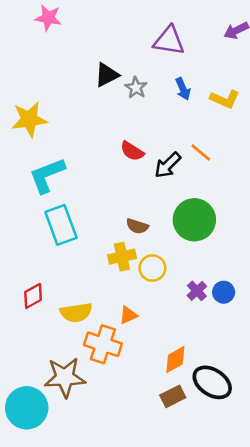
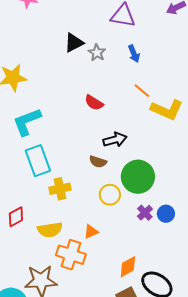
yellow L-shape: (225, 99) -> (167, 110), moved, size x1.4
orange line: (201, 152) -> (142, 91), moved
black arrow: (168, 165) -> (115, 140), moved, turned -150
green circle: (194, 220) -> (138, 177), moved
yellow cross: (122, 257) -> (60, 189), moved

